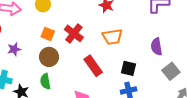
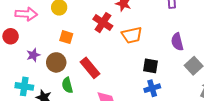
red cross: (74, 33) -> (103, 23), moved
brown circle: (49, 57) -> (56, 62), moved
red rectangle: (93, 66) -> (90, 68), moved

